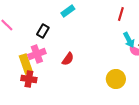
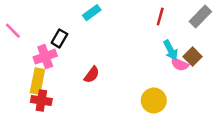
pink cross: (37, 54) -> (45, 57), moved
yellow rectangle: (26, 64) -> (37, 81), turned 30

